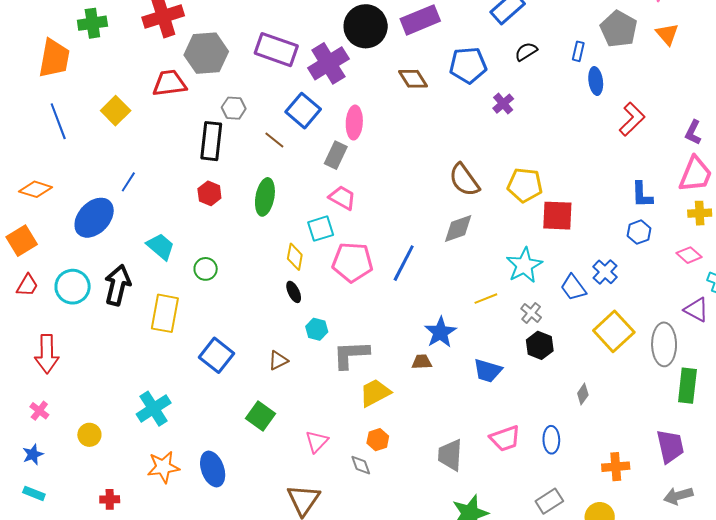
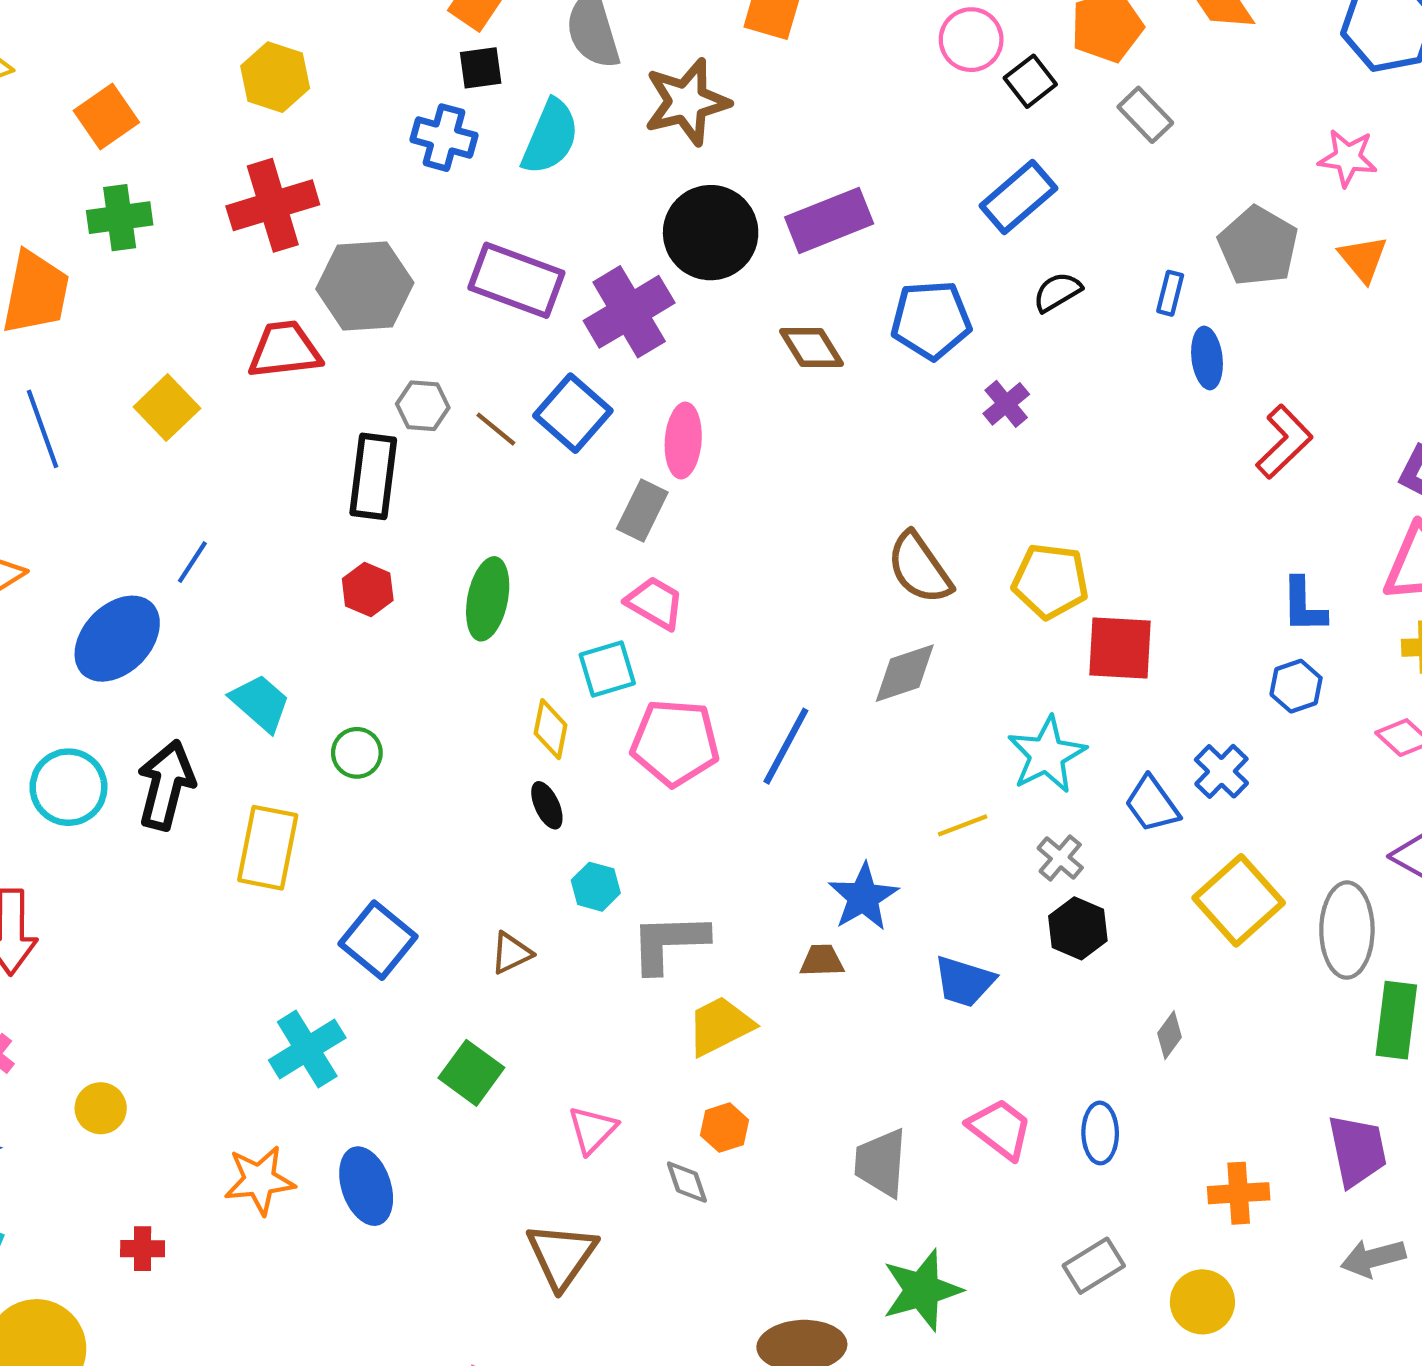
brown line: (274, 140) -> (496, 429), moved
cyan cross: (154, 409) -> (307, 1049), moved
pink trapezoid: (505, 438) -> (1000, 1129), turned -124

